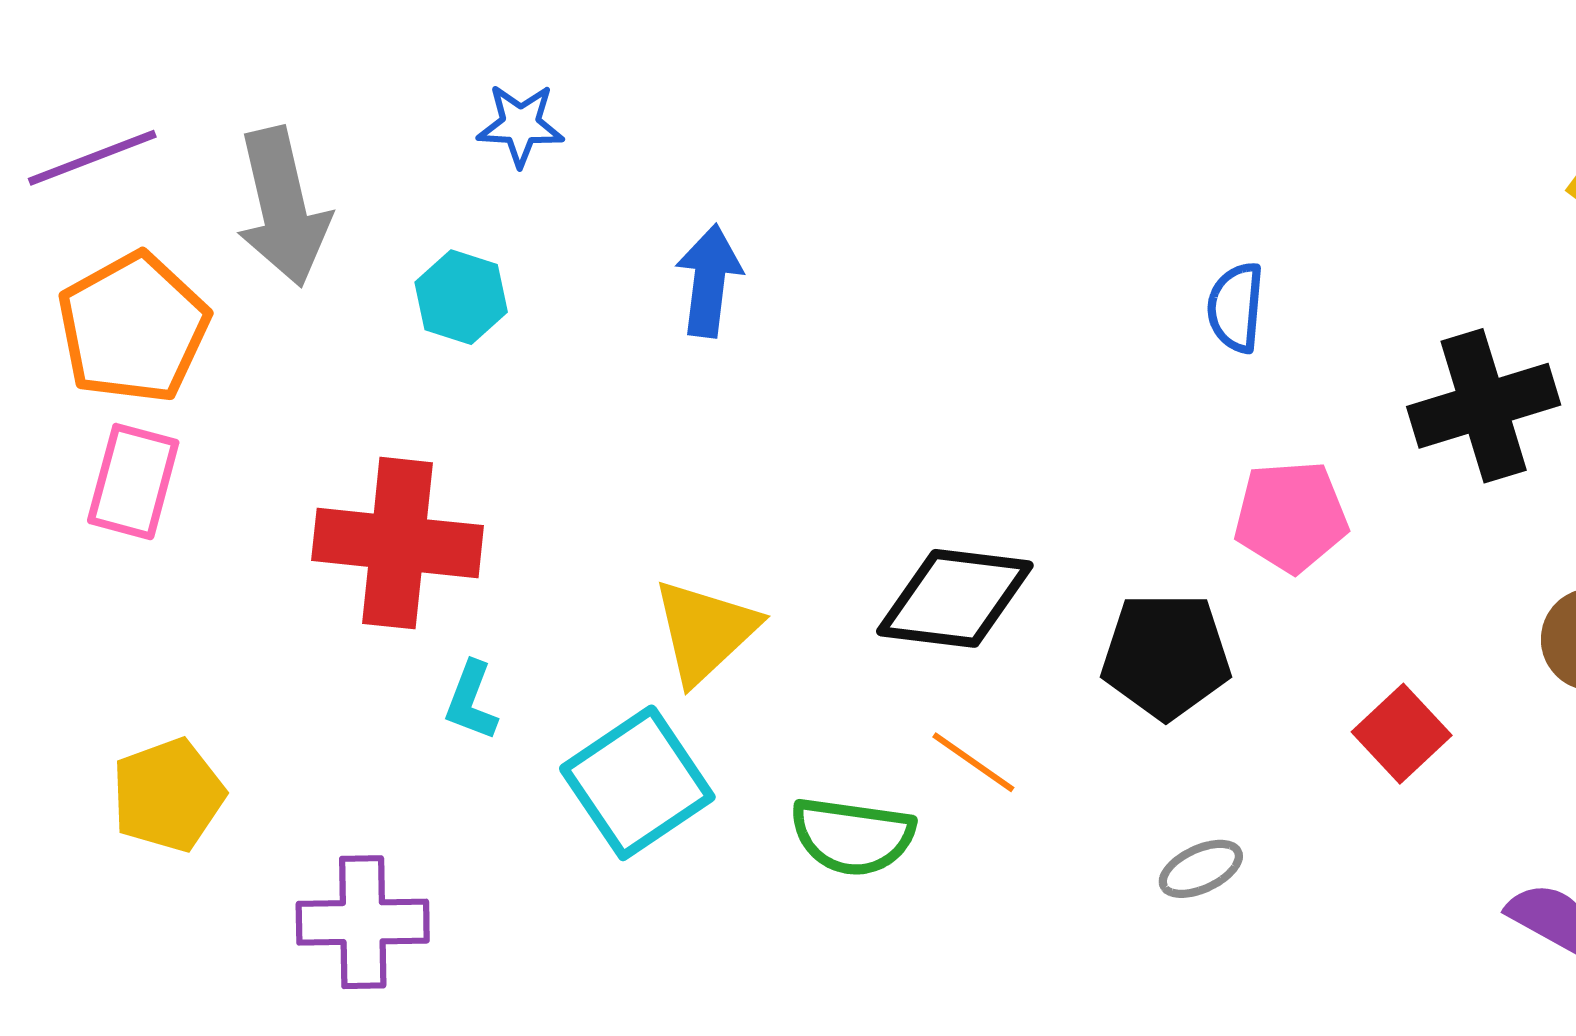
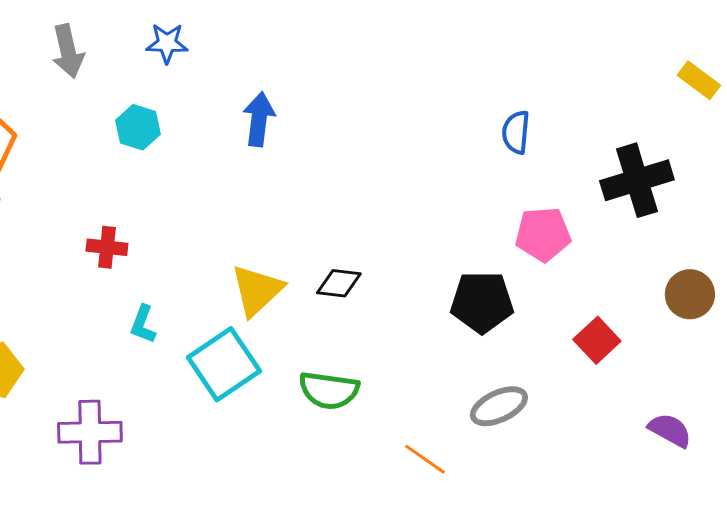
gray arrow: (283, 207) -> (68, 51), moved, size x0.7
red cross: (398, 543) -> (107, 247), size x0.5
black diamond: (955, 598) -> (339, 283), moved, size x0.6
orange line: (973, 762) -> (425, 459), moved
gray ellipse: (1201, 869) -> (499, 406), size x1.4

